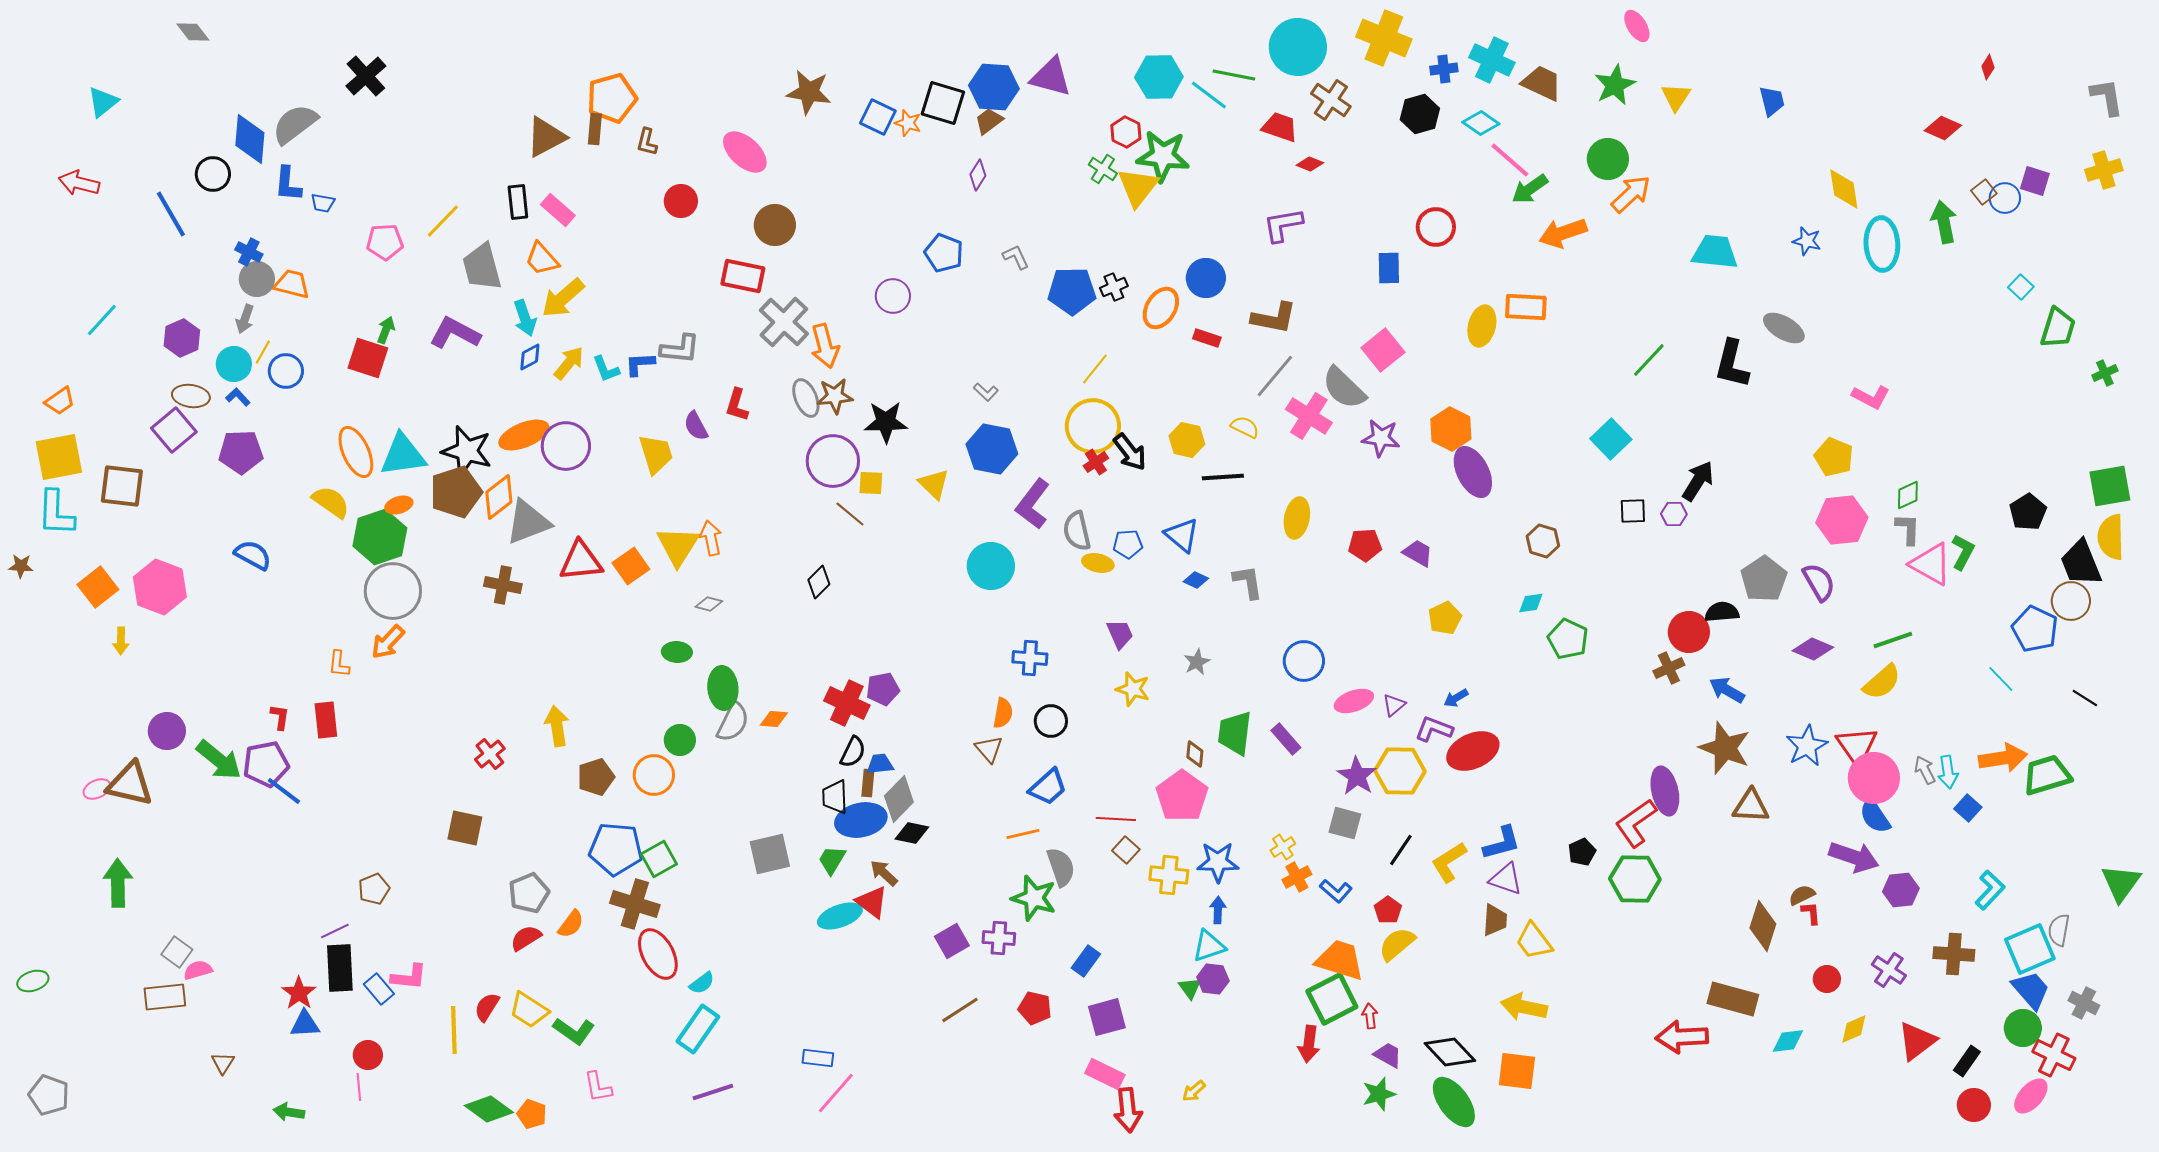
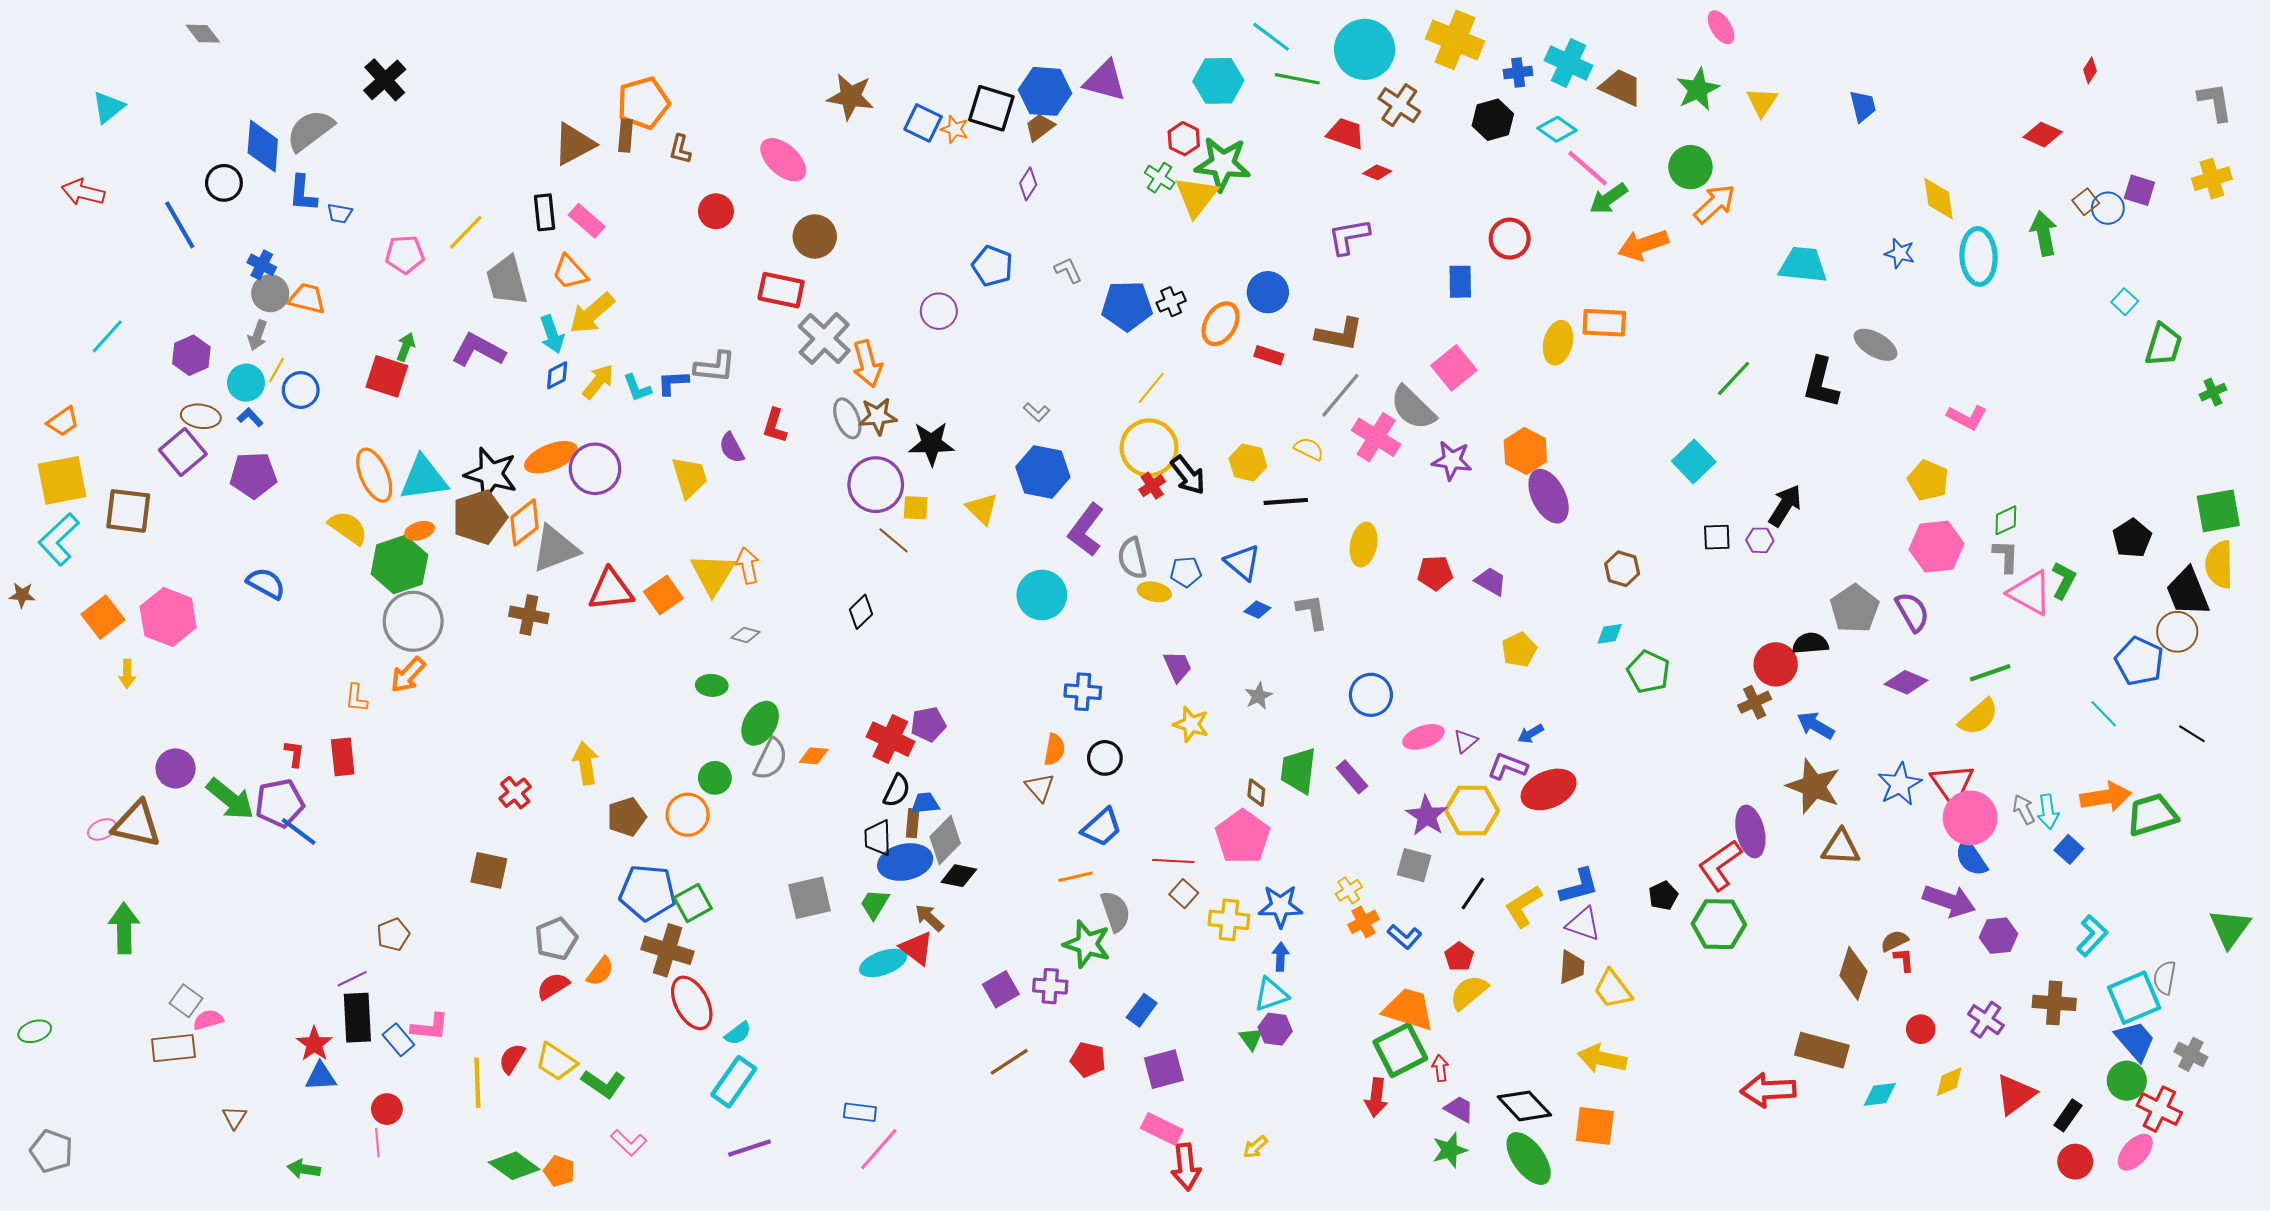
cyan line: (1209, 95) -> (1271, 37), moved
cyan L-shape: (56, 513) -> (59, 539), turned 45
green ellipse: (723, 688) -> (760, 723), turned 36
pink L-shape: (598, 1087) -> (629, 1143), turned -36

